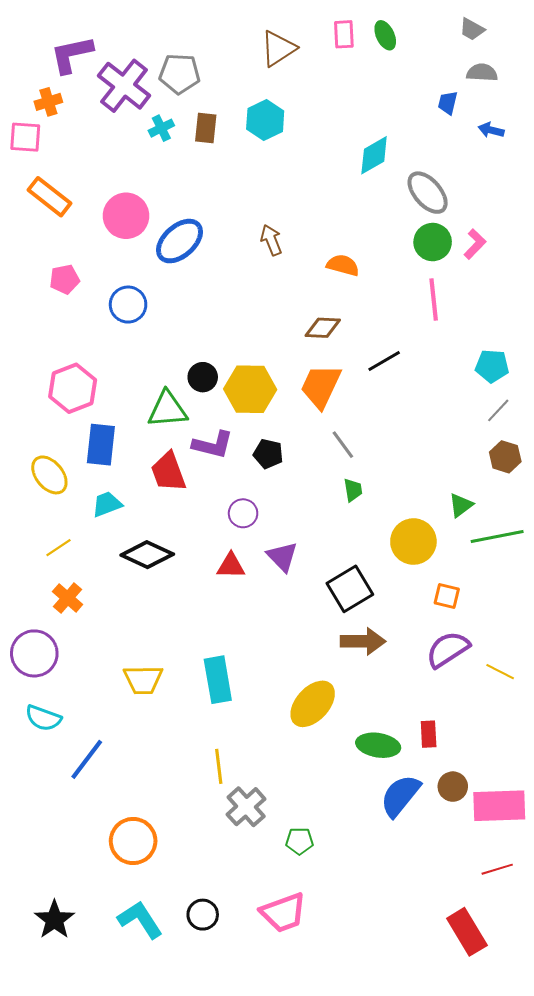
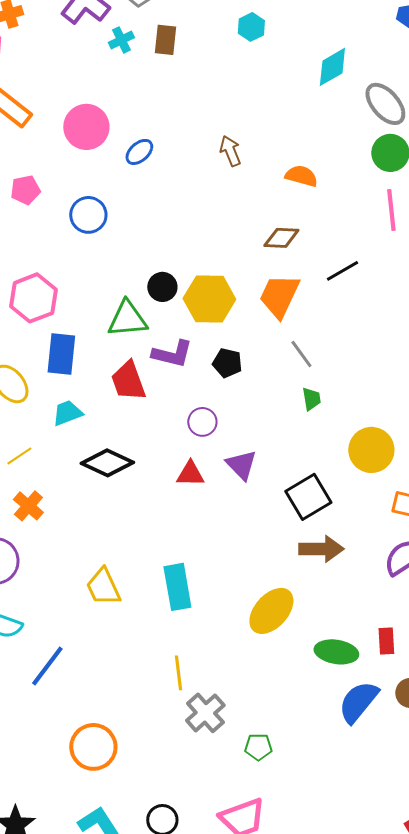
cyan hexagon: (265, 120) -> (251, 27), moved, size x0.7
blue ellipse: (179, 241) -> (139, 152), size x0.6
yellow trapezoid: (143, 680) -> (103, 587), turned 66

